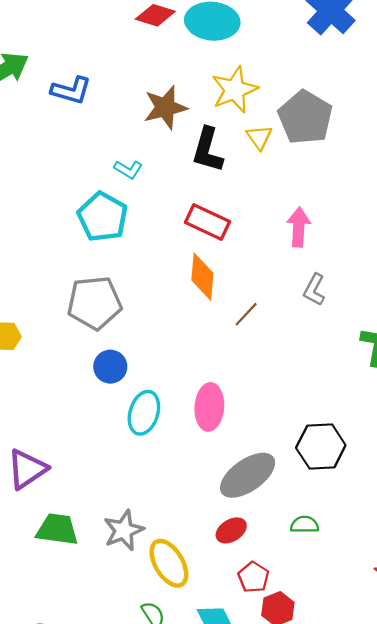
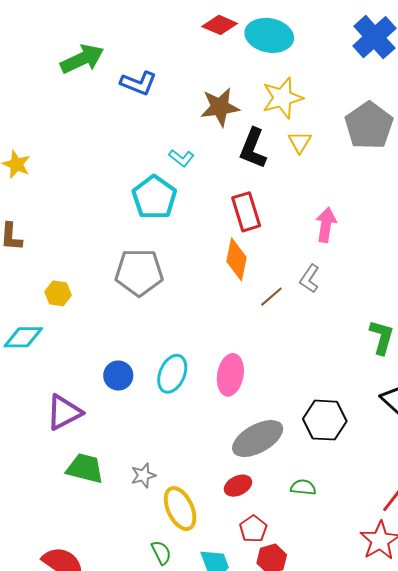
gray pentagon: (305, 117) -> (369, 125), moved
red rectangle: (207, 222) -> (246, 212), turned 42
gray L-shape: (314, 290) -> (310, 279), moved
blue circle: (110, 367) -> (118, 376), moved
gray star: (124, 530) -> (143, 475), size x0.7

